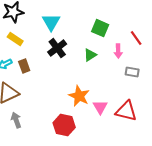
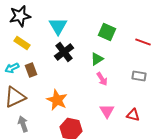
red line: (136, 38) -> (143, 42), turned -35
pink arrow: (118, 51) -> (102, 79), moved, turned -32
orange star: (79, 96) -> (57, 100), moved
red triangle: (126, 111) -> (133, 115), size x0.6

